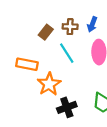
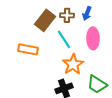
brown rectangle: (46, 32) -> (45, 20), size x1.5
orange star: (49, 84) -> (73, 64), moved

